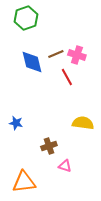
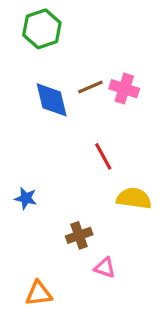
red line: (67, 77) -> (103, 156), moved
orange triangle: (24, 182) -> (39, 293), size x0.7

